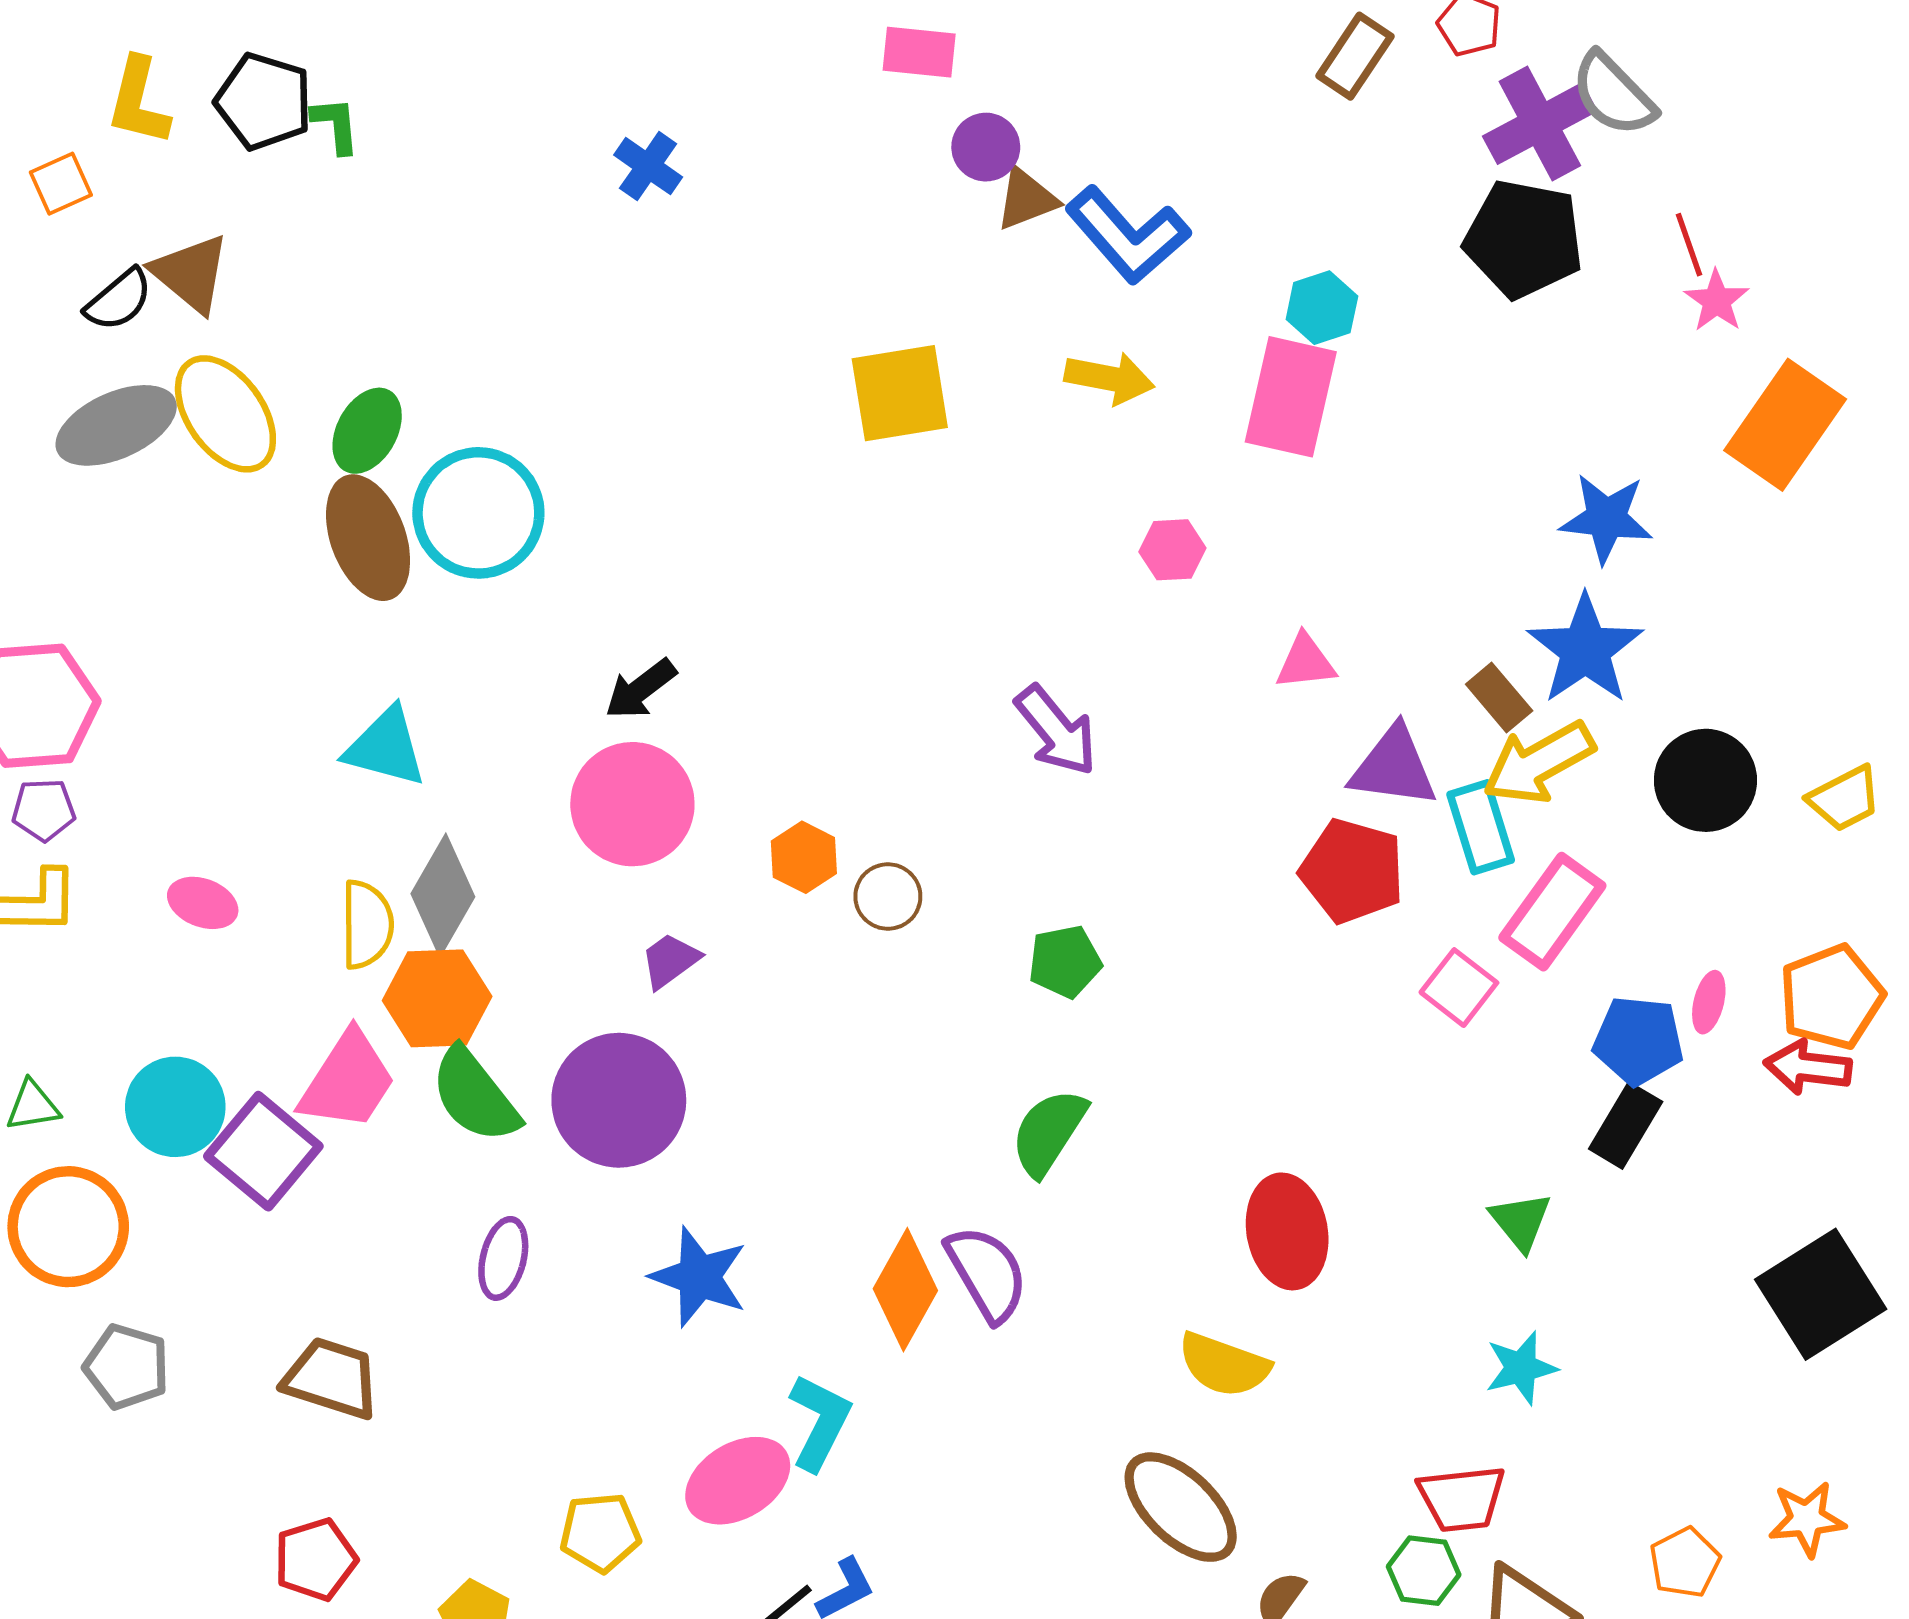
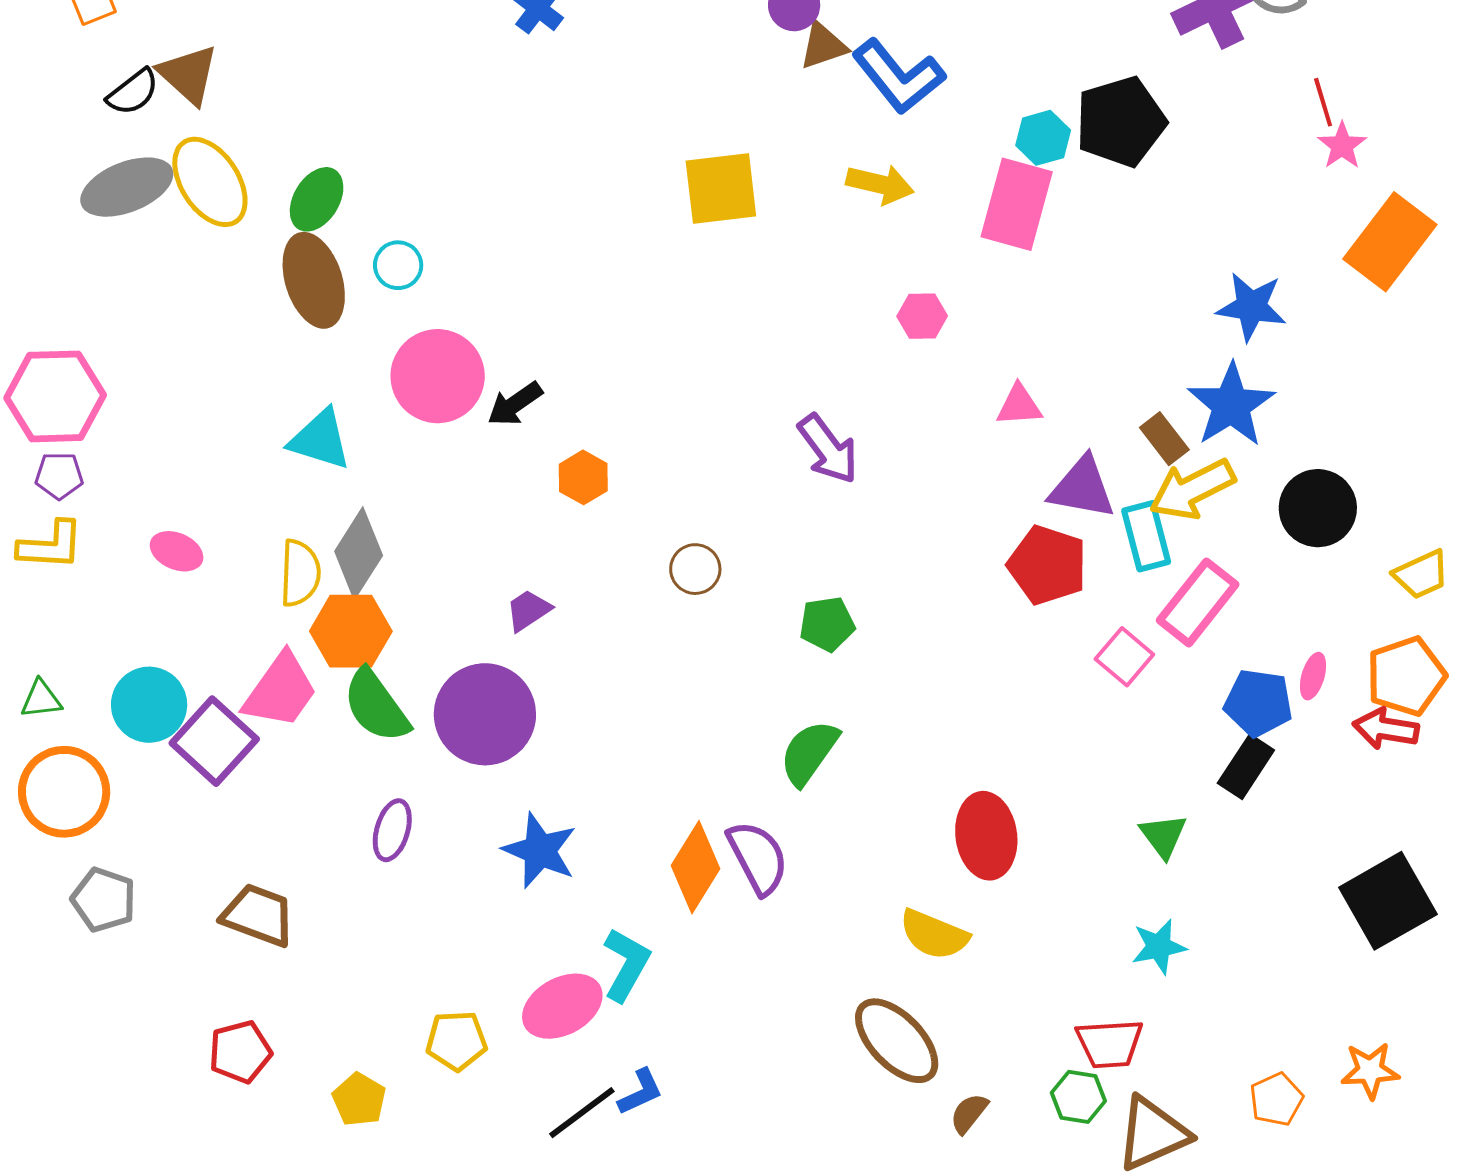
black pentagon: (1524, 239) -> (1121, 122), moved, turned -30
cyan circle: (478, 513) -> (398, 265), size x0.5
yellow trapezoid: (1845, 799) -> (1421, 575), moved
pink circle: (632, 804) -> (438, 376), moved
orange hexagon: (804, 857) -> (583, 477), moved

